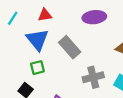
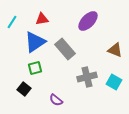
purple ellipse: (94, 17) -> (88, 21), turned -40
blue triangle: (37, 40) -> (35, 42), turned 35

